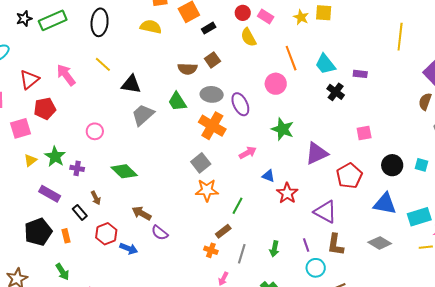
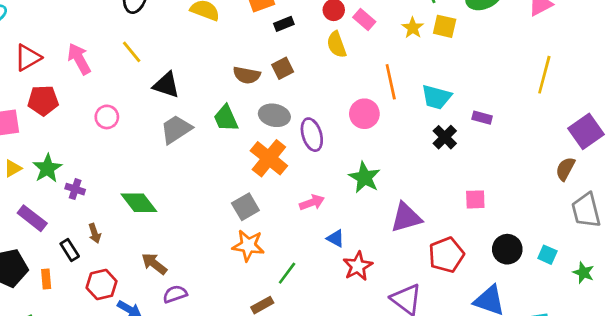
cyan trapezoid: (325, 64) -> (436, 97), turned -45
pink circle: (95, 131) -> (107, 117), moved
purple semicircle: (160, 233) -> (175, 294), turned 114

